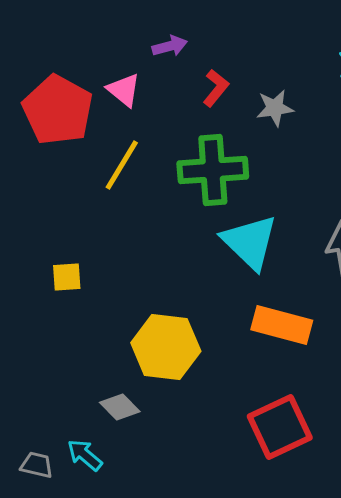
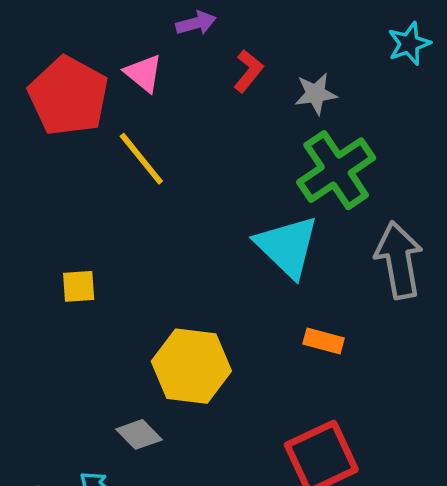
yellow line: (122, 165) -> (141, 159), turned -70
green cross: (213, 170) -> (336, 170), moved, turned -30
orange rectangle: (282, 325) -> (324, 341), size x0.6

